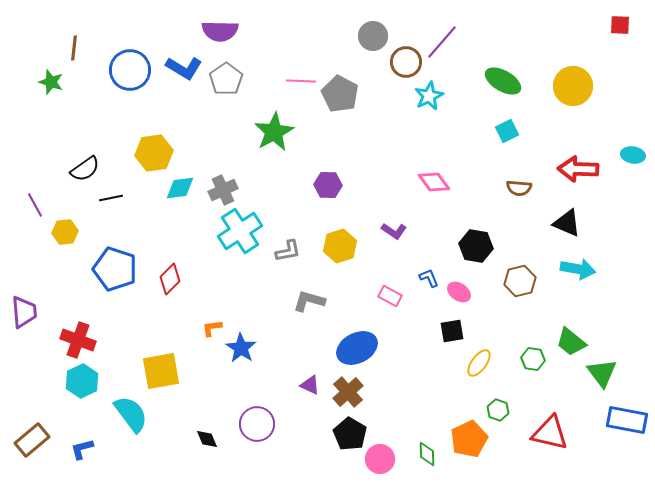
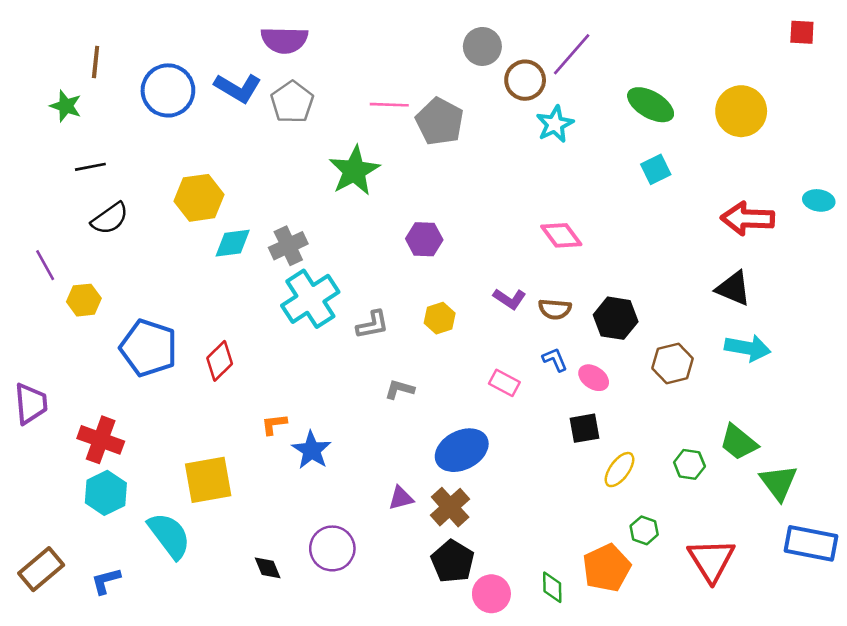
brown semicircle: (519, 188) -> (555, 309), moved
black line: (111, 198) -> (90, 167), moved
yellow hexagon: (340, 246) -> (440, 318), size x0.7
gray L-shape: (309, 301) -> (400, 389), size x0.7
purple triangle: (310, 385) -> (401, 498), turned -40
red triangle: (550, 433) -> (711, 560), turned 45

